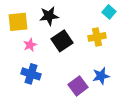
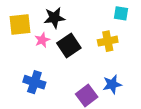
cyan square: (109, 12) -> (121, 13), turned -32
pink star: (30, 45) -> (42, 40), moved

